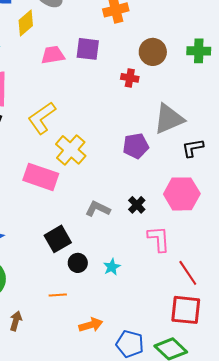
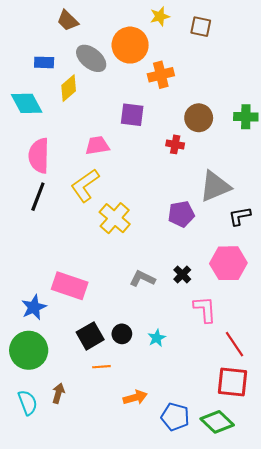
pink trapezoid: (53, 55) -> (97, 145), moved
pink rectangle: (41, 177) -> (70, 286), moved
black square: (58, 239) -> (90, 336), moved

